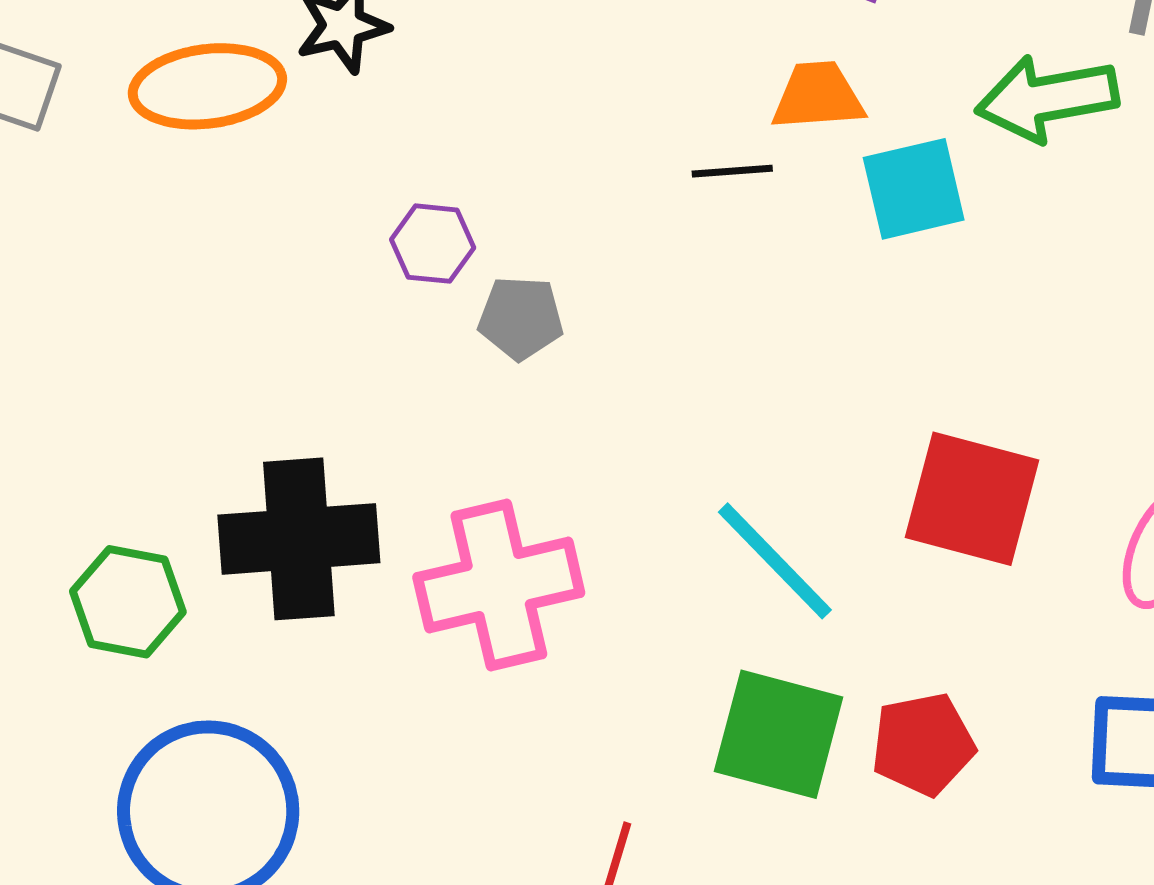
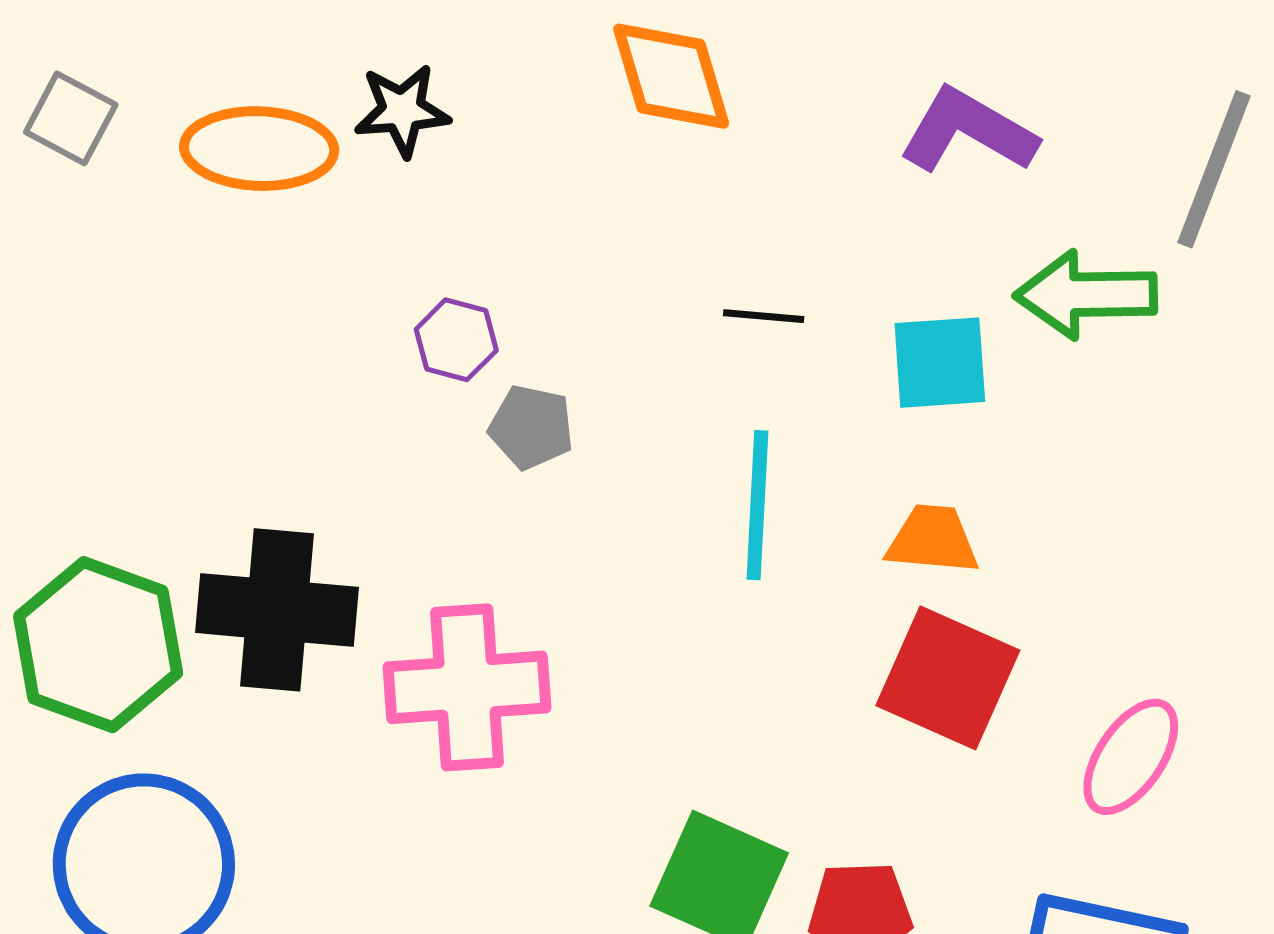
orange trapezoid: (818, 96) -> (932, 539), moved
cyan line: (775, 561) -> (757, 505), moved, turned 38
green hexagon: (128, 602) -> (98, 645), size x1.5

